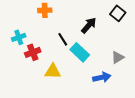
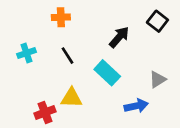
black line: (63, 39) -> (67, 56), moved
red cross: (33, 52) -> (45, 112), moved

